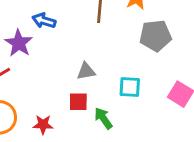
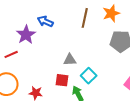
cyan square: (130, 87) -> (89, 76), moved, turned 35

